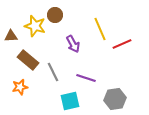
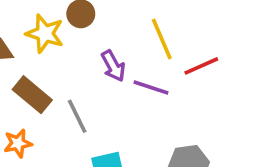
purple line: (86, 78) -> (151, 88), moved

